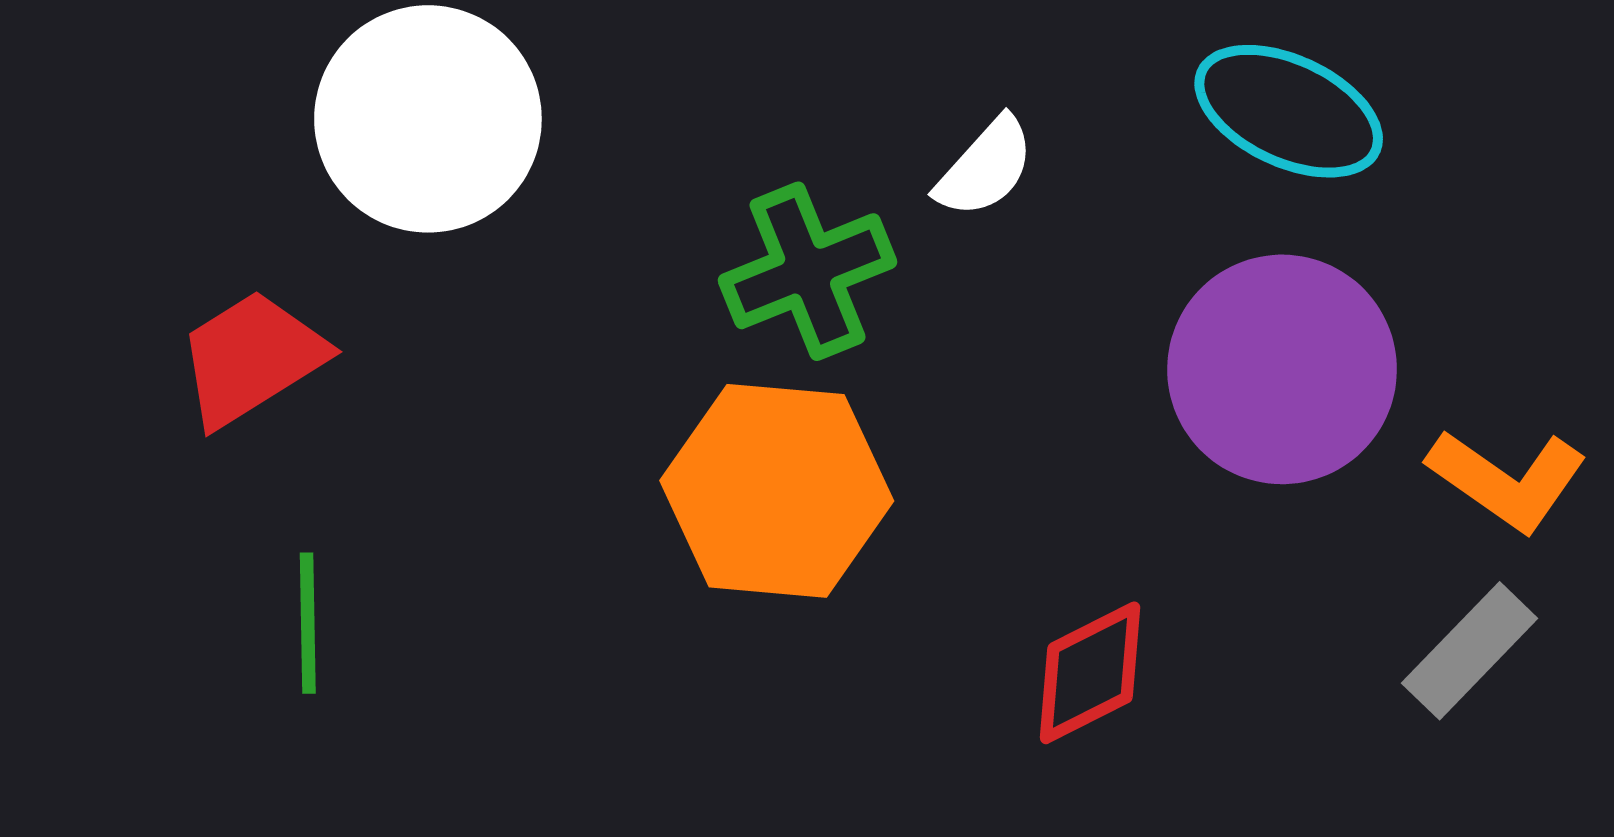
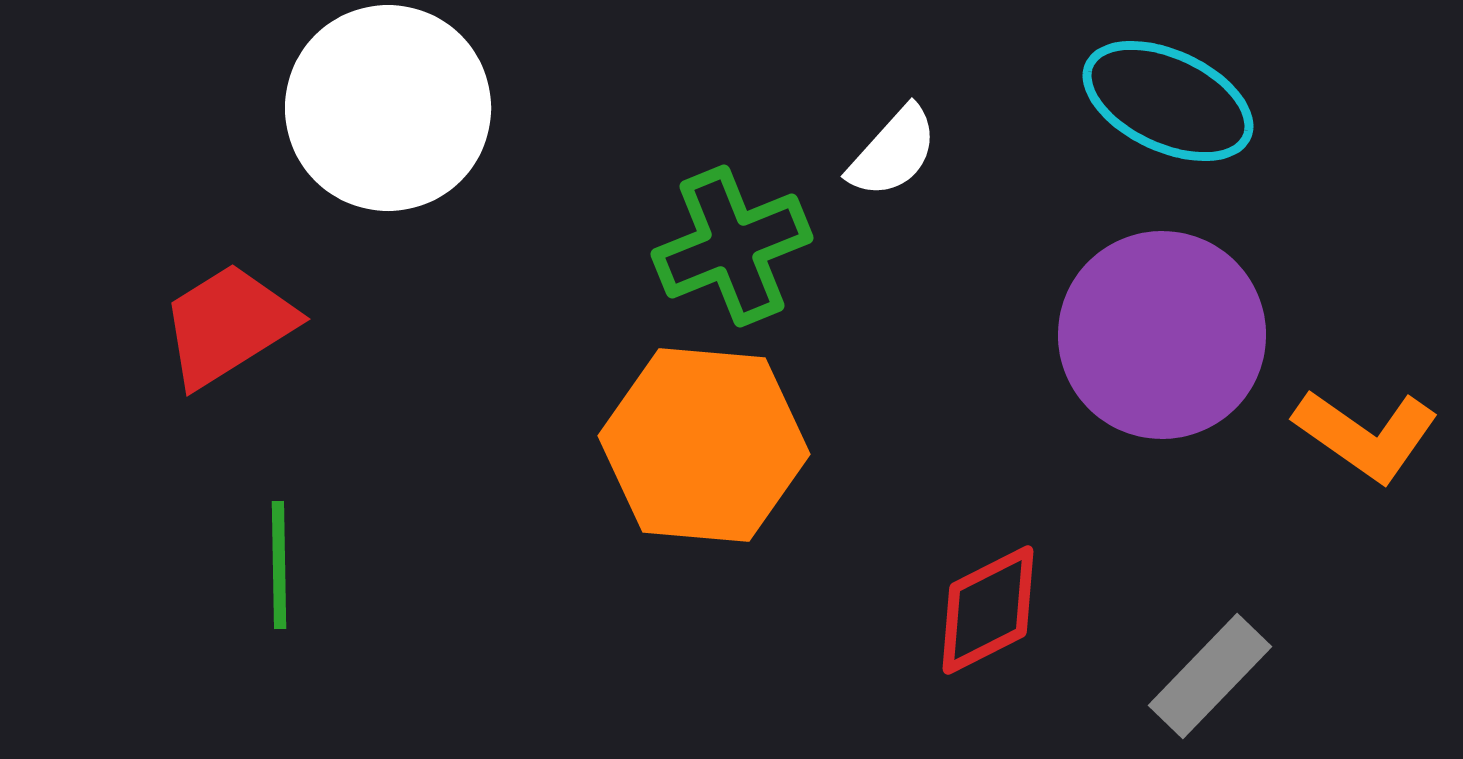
gray rectangle: (1470, 651) -> (1210, 676), moved

